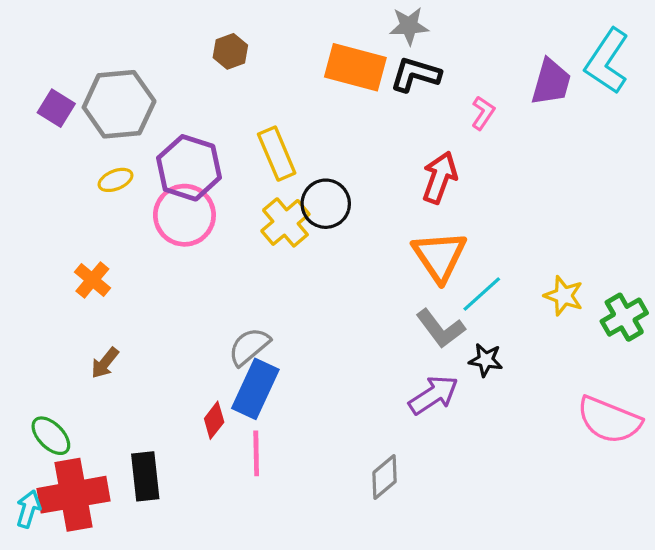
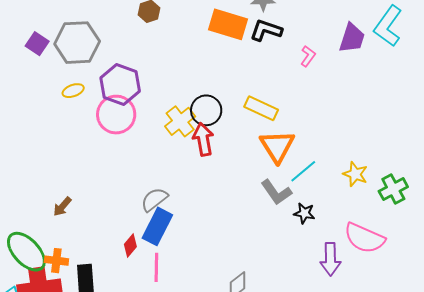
yellow rectangle: (277, 154) -> (261, 108), moved, turned -44
red arrow: (440, 177) -> (203, 139), moved, turned -32
orange cross: (92, 280) -> (56, 261), moved, turned -35
purple arrow: (433, 395) -> (330, 259), moved, turned 120
pink semicircle: (609, 420) -> (364, 238), moved
green ellipse: (51, 436) -> (26, 252), size x1.6

